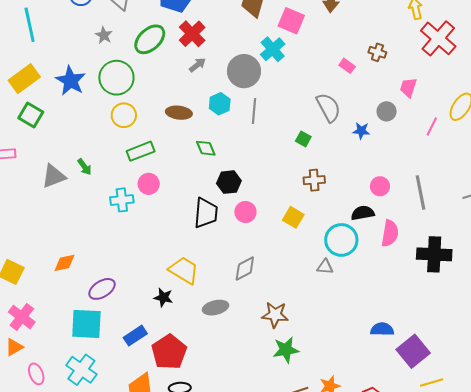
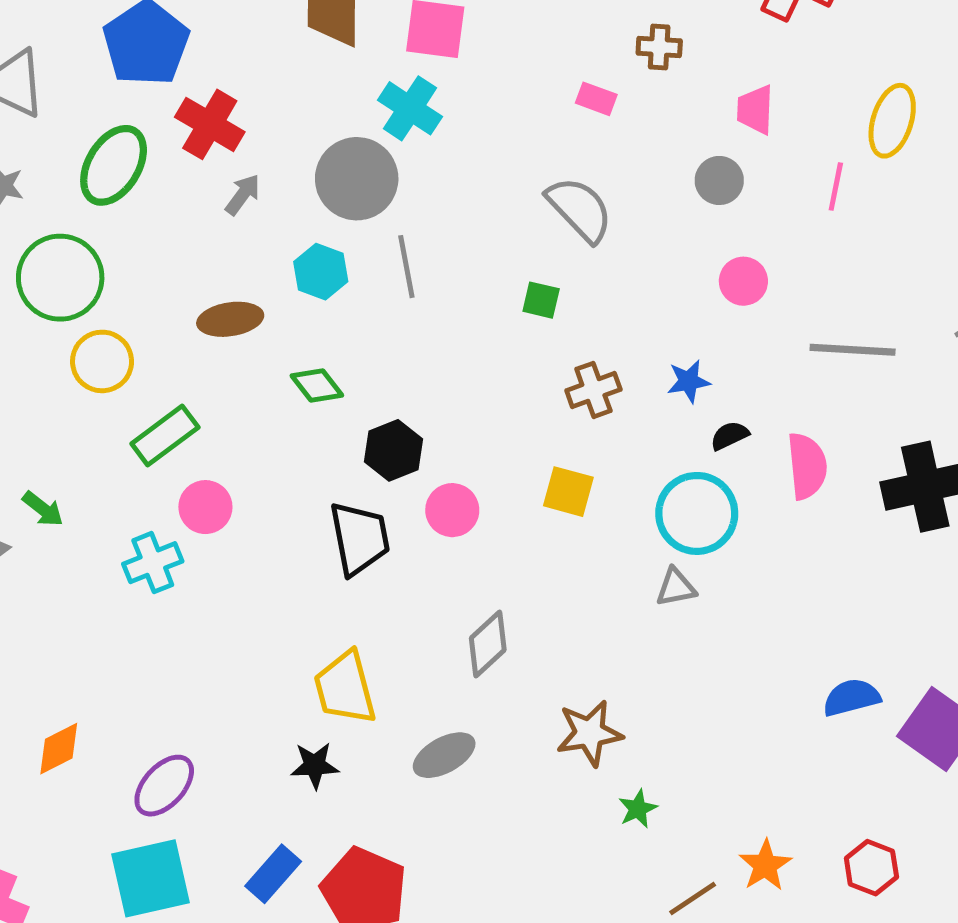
blue star: (361, 131) -> (689, 381), moved
pink circle: (380, 186) -> (743, 281), moved
gray line: (420, 193) -> (853, 350), turned -60
black semicircle: (363, 213) -> (730, 436), size x0.7
yellow trapezoid: (184, 270) -> (345, 688), turned -120
green star: (286, 350) -> (638, 809), size x0.6

